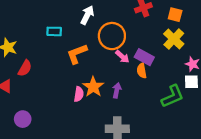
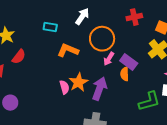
orange L-shape: (77, 54) -> (68, 50), turned 35
pink arrow: (122, 57) -> (109, 59), turned 72
purple arrow: (117, 90) -> (99, 89), size x1.6
pink semicircle: (79, 94) -> (64, 87), turned -32

